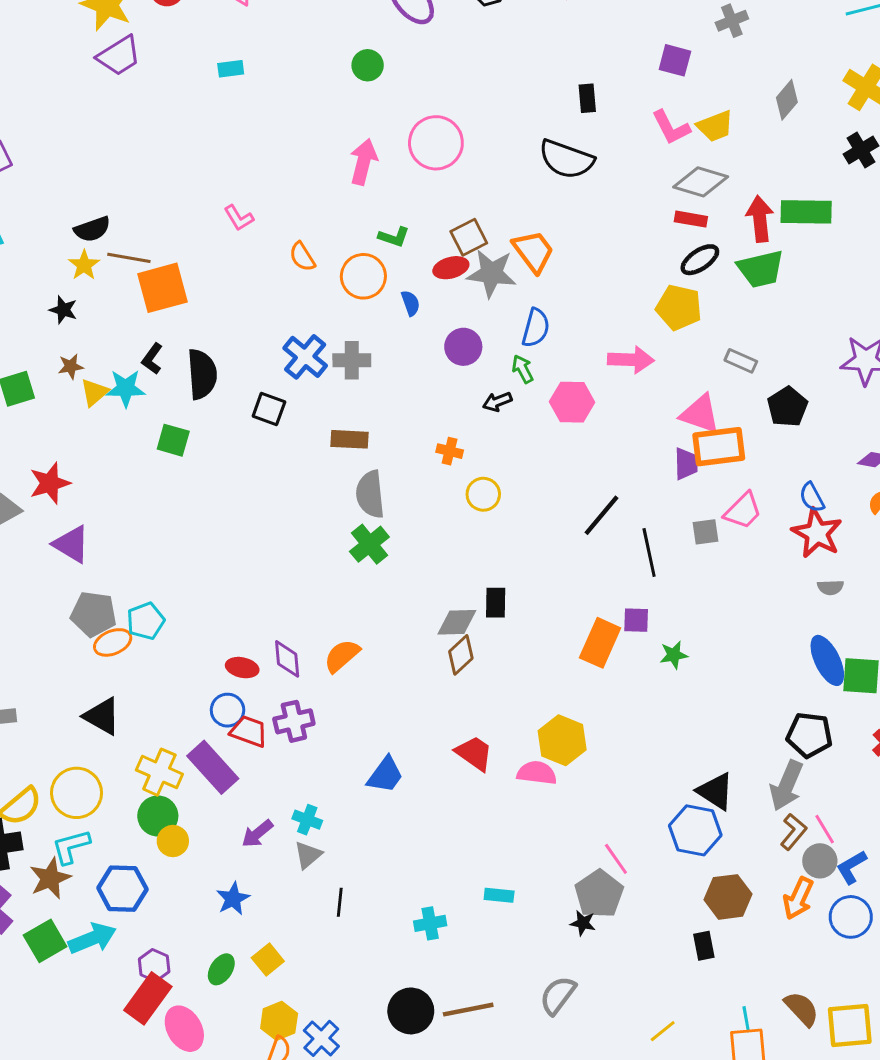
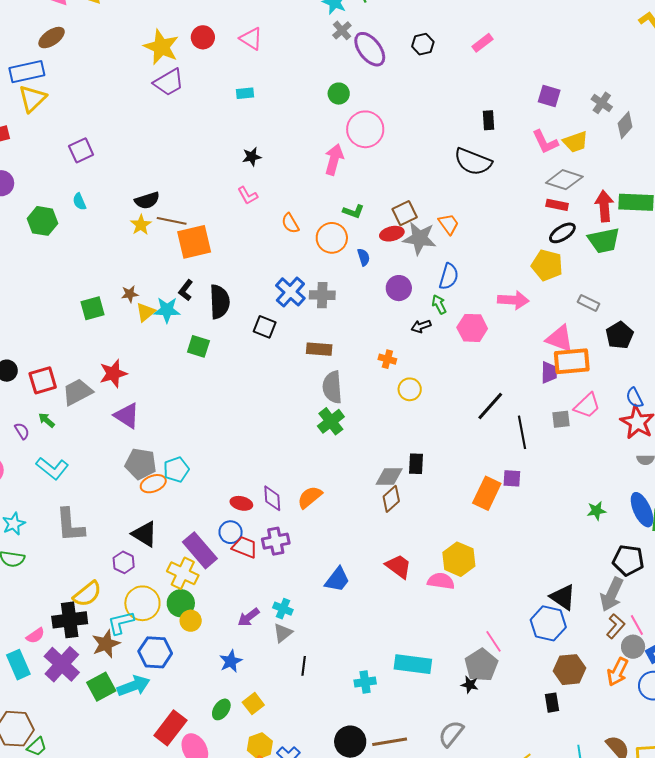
gray cross: (732, 21) -> (602, 103), moved, turned -35
pink circle: (436, 143) -> (365, 129), moved
orange trapezoid: (533, 251) -> (449, 224), size x0.7
black star: (63, 310) -> (252, 157), moved, turned -30
green star: (674, 655) -> (596, 511), moved
purple rectangle: (213, 767) -> (200, 550), moved
yellow circle: (77, 793) -> (142, 603), moved
cyan rectangle: (499, 895) -> (413, 664), size x1.8
purple hexagon: (154, 965) -> (124, 562), moved

